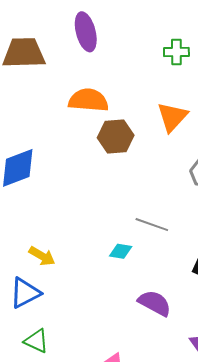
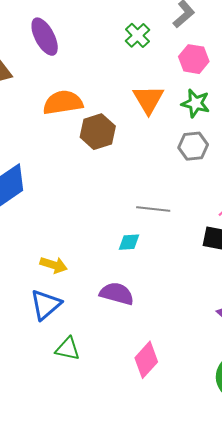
green cross: (176, 52) -> (137, 35), turned -30
purple semicircle: (155, 303) -> (117, 294), moved

